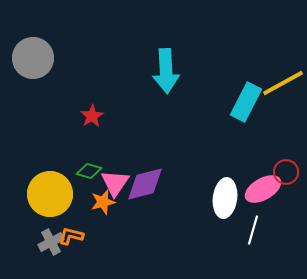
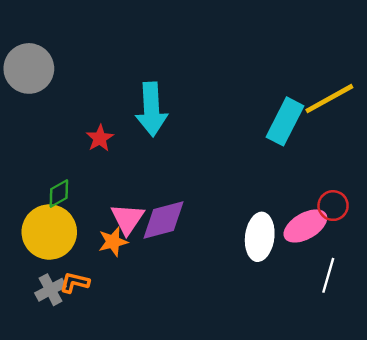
cyan arrow: (166, 71) -> (151, 109), moved
green diamond: (89, 171) -> (59, 194), moved, turned -45
white line: (253, 230) -> (328, 275), moved

